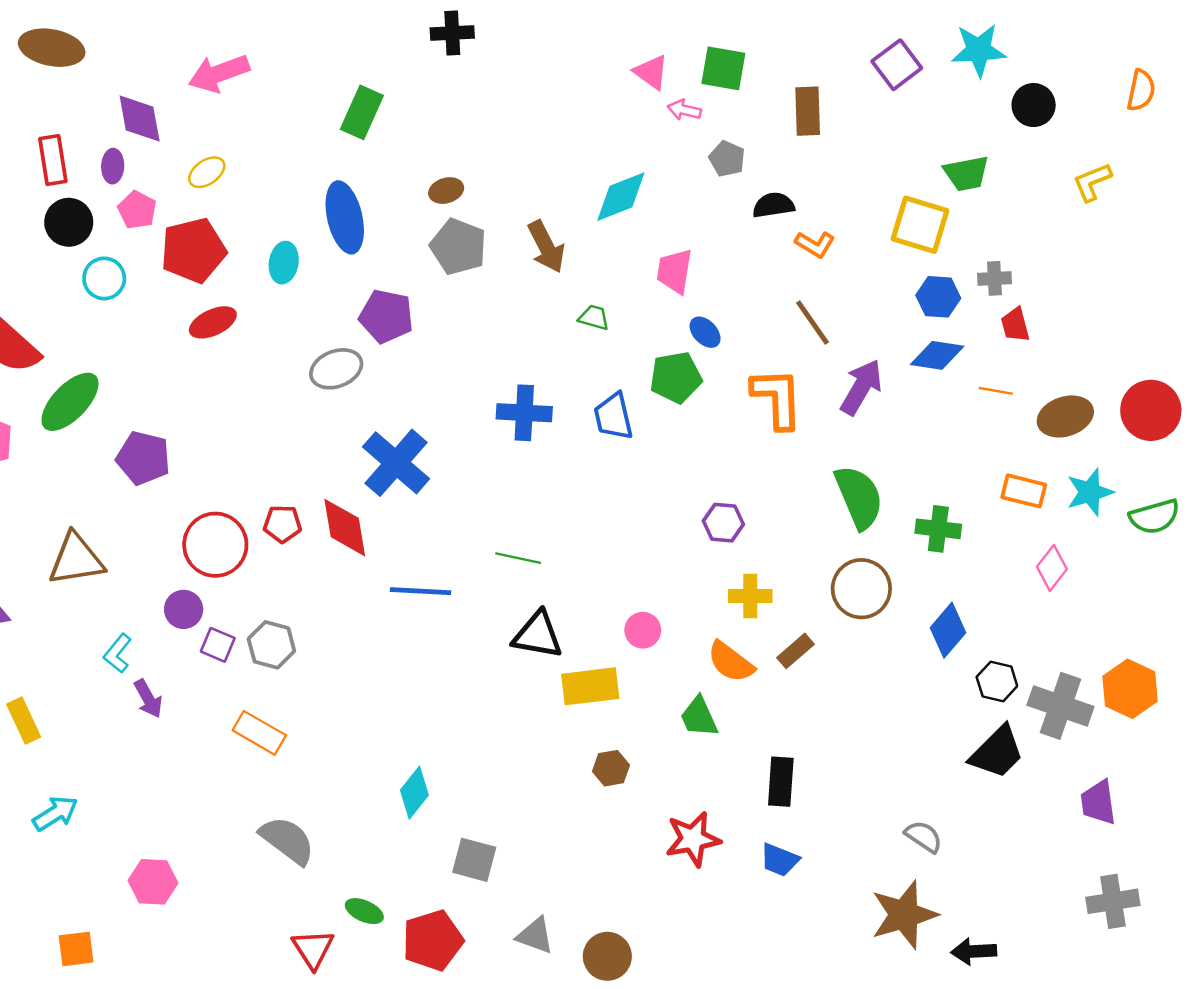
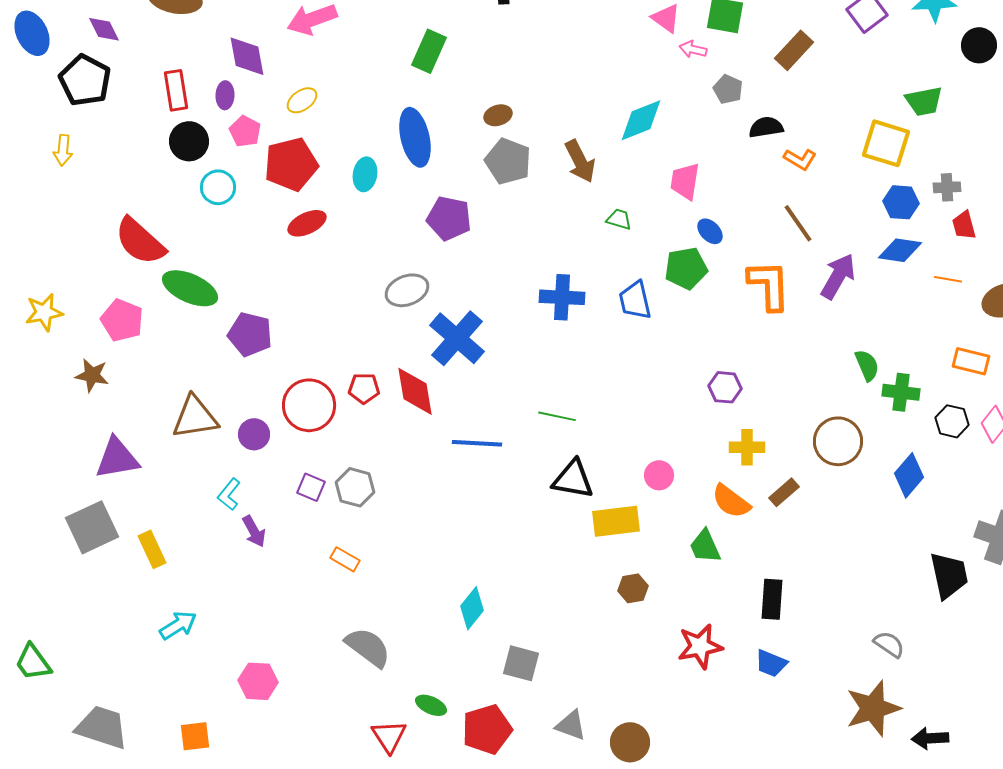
brown rectangle: (808, 111) -> (794, 50), turned 45
gray ellipse: (336, 369) -> (407, 290), moved
green ellipse: (70, 402) -> (190, 288), turned 70
green semicircle: (859, 497) -> (867, 365), moved, size x0.6
purple circle: (184, 609) -> (254, 434), moved
black hexagon: (997, 681) -> (952, 421), moved
orange rectangle: (259, 733) -> (345, 559), size x0.7
black trapezoid: (997, 752) -> (949, 575), turned -57

